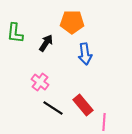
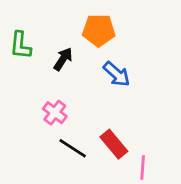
blue arrow: (85, 54) -> (117, 74), turned -40

